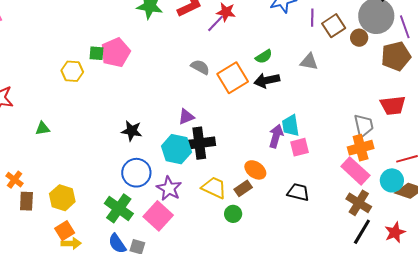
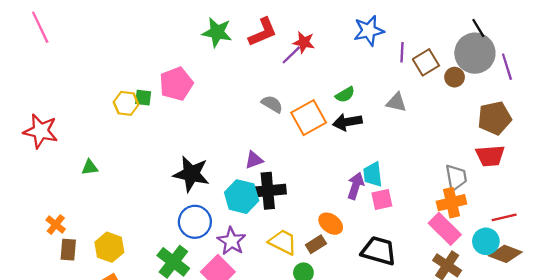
green square: (97, 53) -> (143, 98), moved
brown pentagon: (396, 56) -> (495, 118), moved
black star: (132, 131) -> (191, 174), size x1.5
black trapezoid: (298, 192) -> (379, 251), size x1.4

